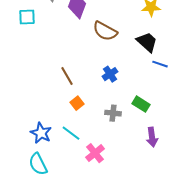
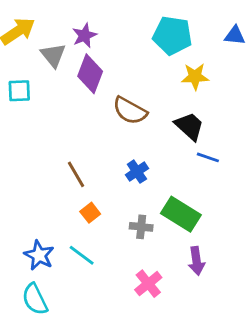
green rectangle: (141, 104) -> (181, 214), size x1.5
pink cross: (95, 153) -> (148, 284), moved

